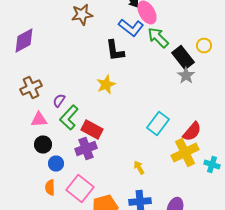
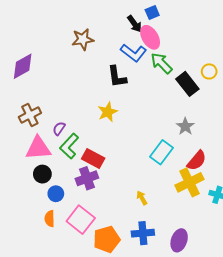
gray star: (186, 76) -> (185, 126), moved
pink triangle: (39, 120) -> (38, 148), size x1.5

